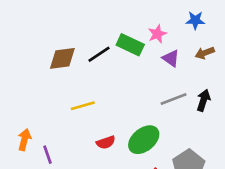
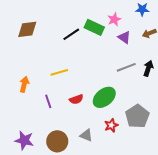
brown diamond: (62, 58) -> (27, 29), moved
orange arrow: (24, 140) -> (24, 84), moved
purple line: (47, 155) -> (48, 101), moved

